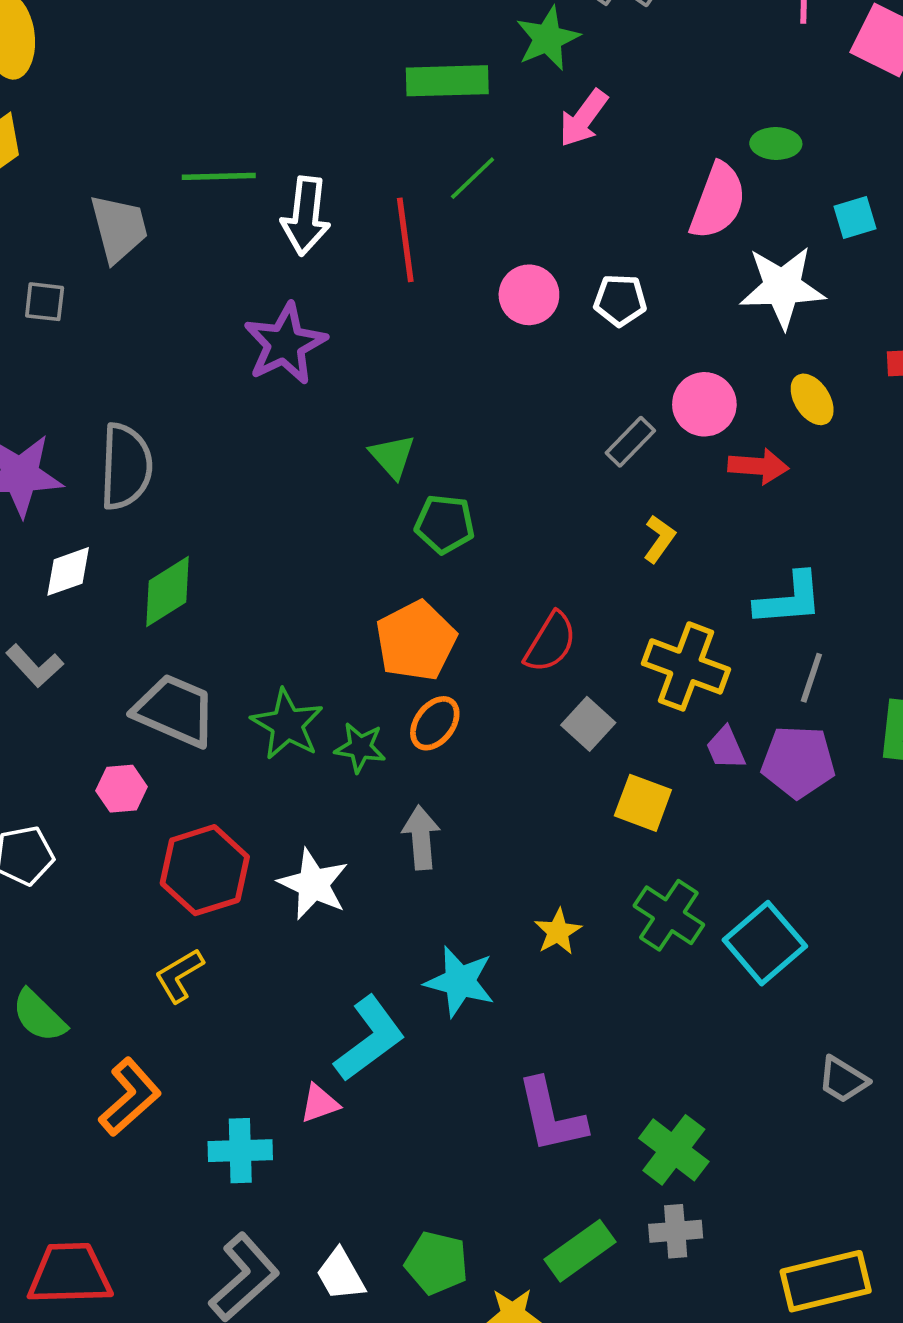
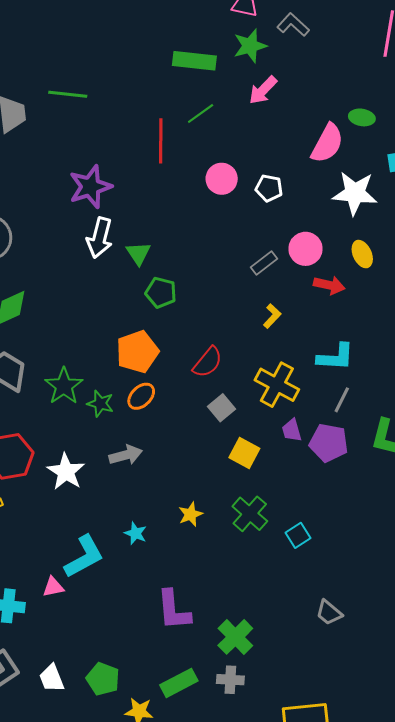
white arrow: (306, 216) -> (100, 238), moved
gray arrow: (421, 838) -> (126, 455), turned 72
cyan square: (765, 943) -> (298, 535), size x0.6
cyan star: (460, 982) -> (135, 533), size x0.6

